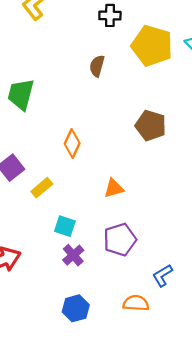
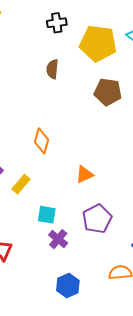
brown pentagon: (151, 126) -> (108, 92), moved

